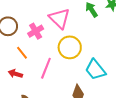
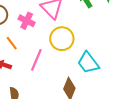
pink cross: (36, 31) -> (27, 21), turned -35

